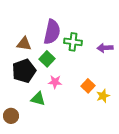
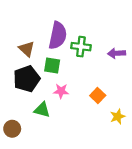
brown triangle: (24, 44) -> (27, 49), turned 35
green square: (47, 59) -> (52, 65), turned -35
yellow star: (103, 96) -> (118, 117), moved

